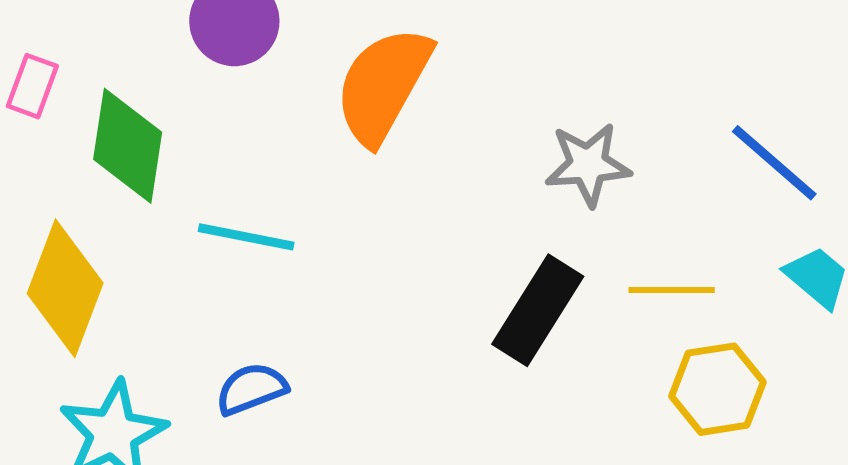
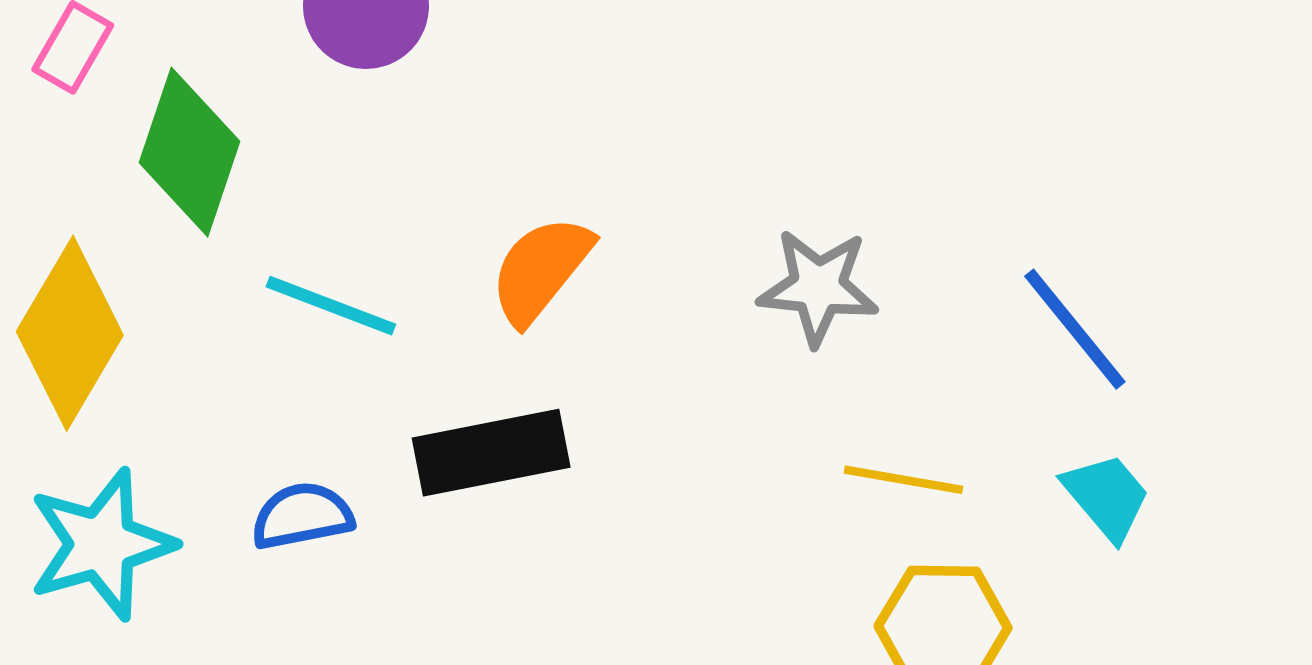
orange semicircle: (383, 85) -> (541, 270), moved, size x0.7
black rectangle: (538, 310) -> (491, 453), moved, turned 37

